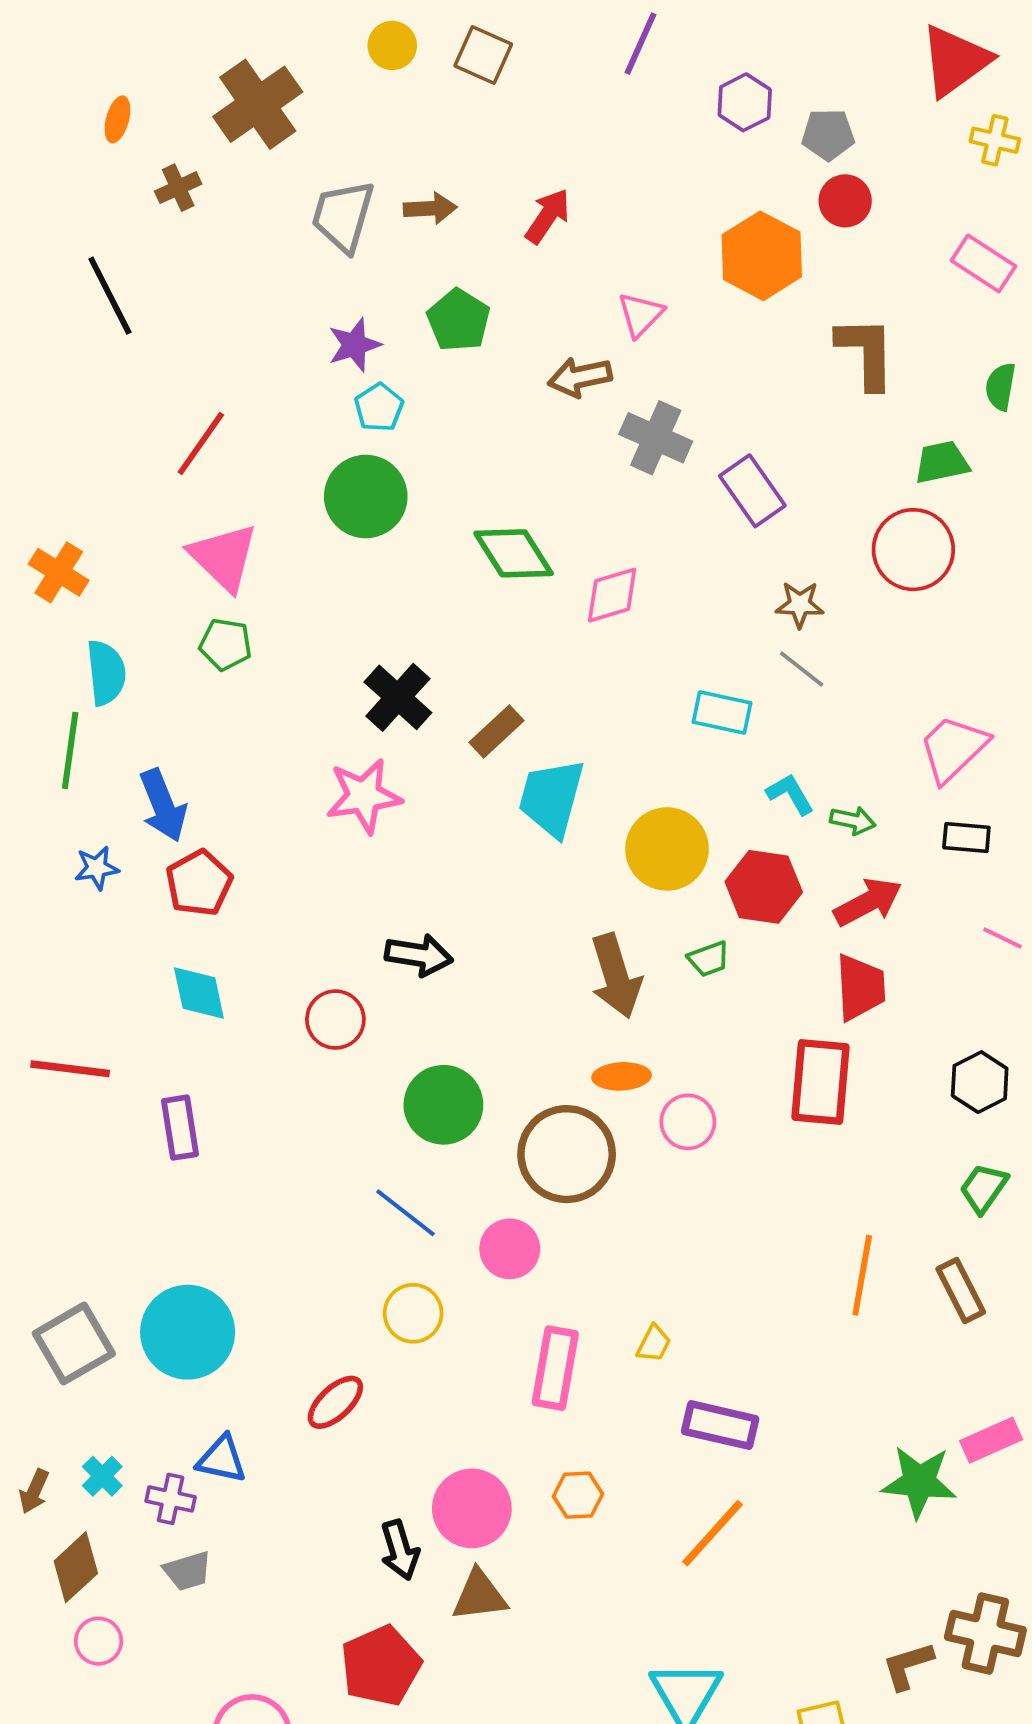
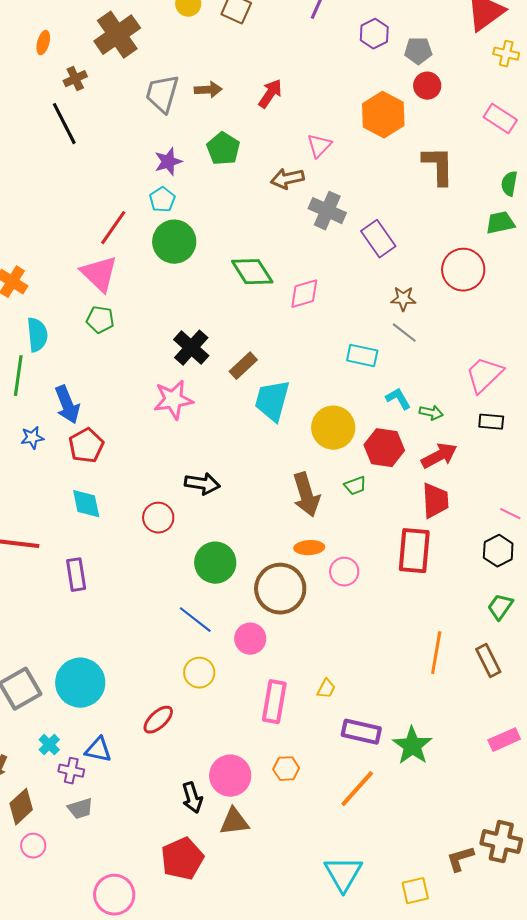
black line: (110, 296) -> (64, 124), moved
cyan pentagon: (379, 407) -> (162, 200), moved
red line: (201, 443) -> (113, 228), moved
green trapezoid: (942, 462) -> (500, 223), moved
pink line: (1002, 938) -> (510, 514), moved
cyan cross: (102, 1476) -> (49, 745), moved
green star: (919, 1482) -> (412, 746), moved, turned 30

